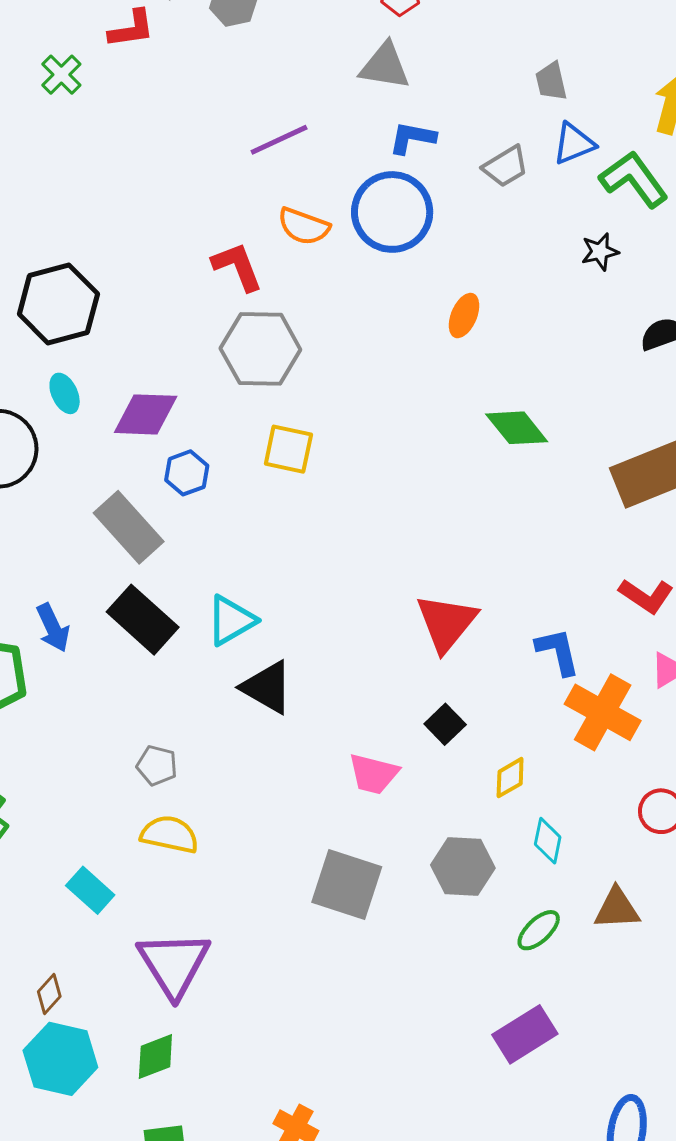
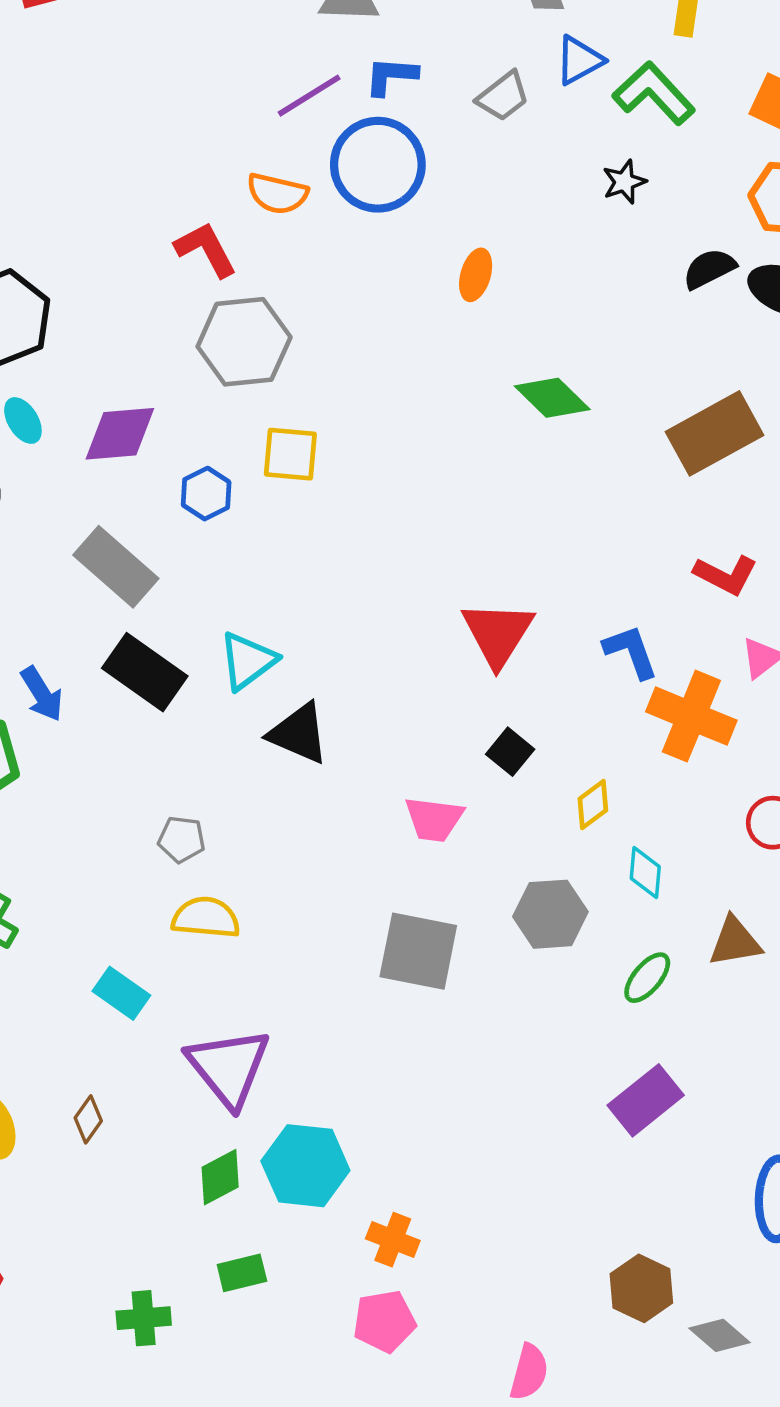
purple line: (279, 140) -> (309, 96), moved
blue hexagon: (187, 473) -> (206, 494), moved
cyan hexagon: (60, 1059) -> (305, 1166), moved

